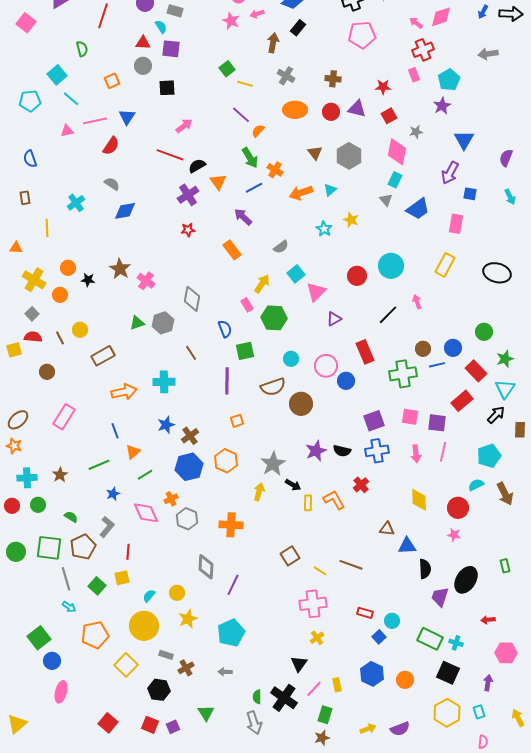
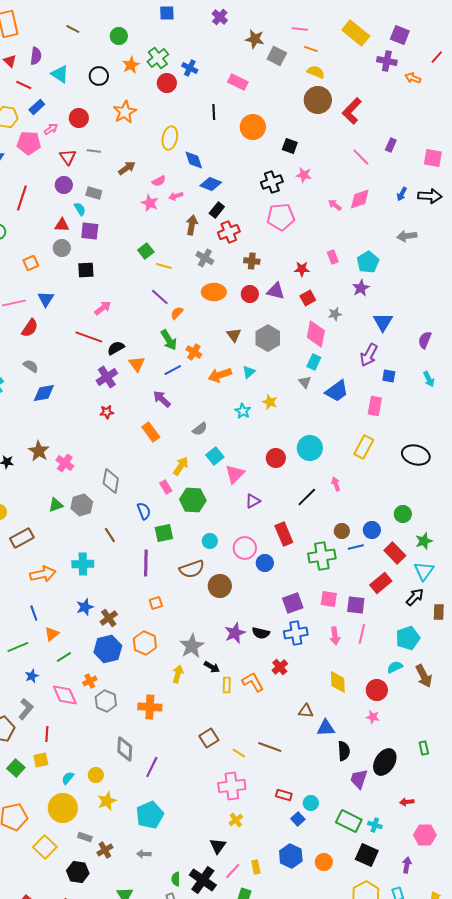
red cross: (423, 50) -> (229, 232), moved

